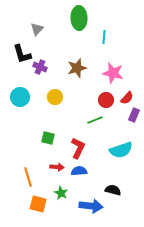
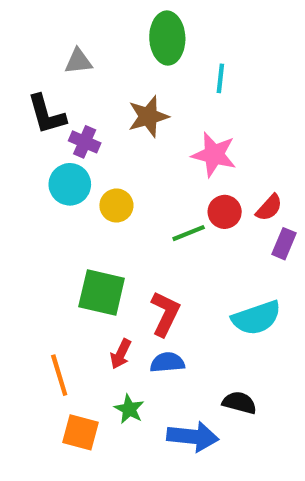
gray triangle: (37, 29) -> (78, 61), turned 40
brown star: (77, 68) -> (148, 116), moved
pink star: (113, 73) -> (214, 155), moved
cyan circle: (20, 97) -> (70, 184), moved
green line: (95, 120) -> (189, 233), moved
green square: (48, 138) -> (102, 292), size x1.6
red arrow: (57, 167) -> (121, 354), turned 112

